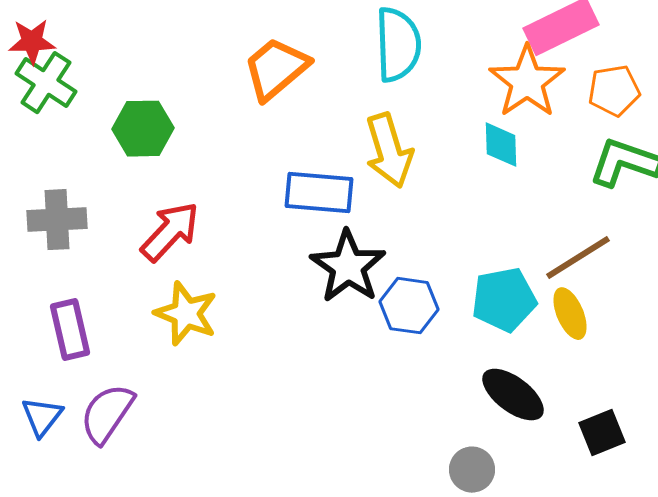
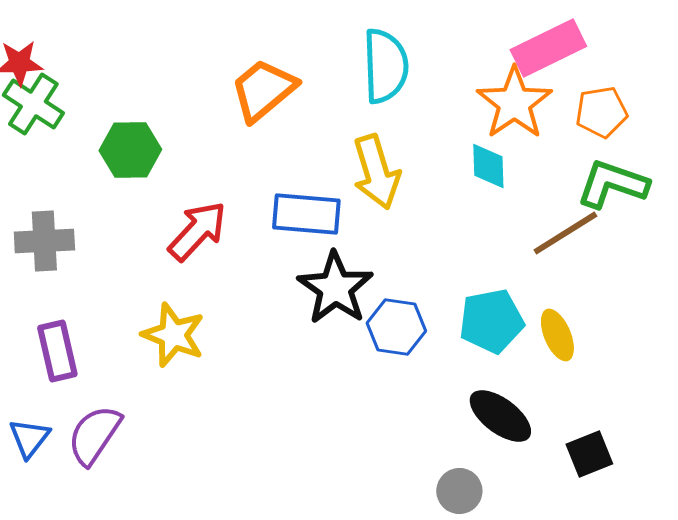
red arrow: (170, 232) -> (197, 231), moved
brown line: (578, 258) -> (565, 233), moved

